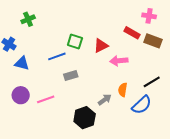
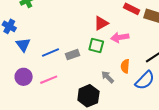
green square: (75, 42) -> (96, 45), moved
blue line: (57, 56) -> (50, 53), moved
blue triangle: (22, 63) -> (23, 45), turned 42
gray arrow: (105, 100) -> (108, 77), turned -96

